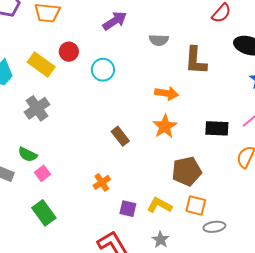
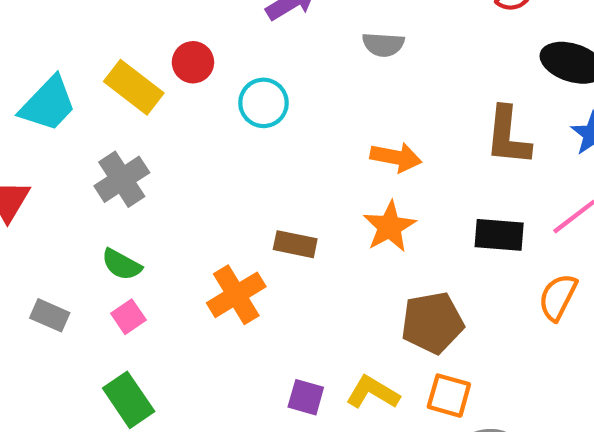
brown L-shape: (196, 60) -> (508, 136), moved
brown rectangle: (120, 136) -> (295, 244), turned -42
green semicircle: (28, 155) -> (122, 264), moved
orange cross: (102, 182) -> (236, 295), moved, size x1.5

